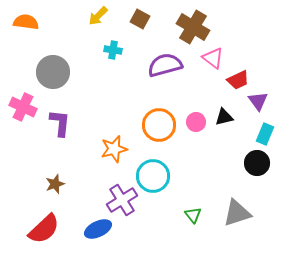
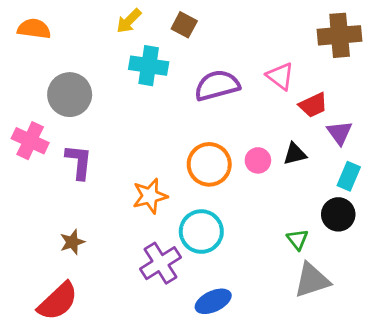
brown cross: (193, 27) -> (340, 35), moved, turned -36
cyan cross: (113, 50) -> (149, 66), size x1.6
green triangle: (193, 215) -> (297, 239), moved
blue ellipse: (98, 229) -> (213, 301), moved

